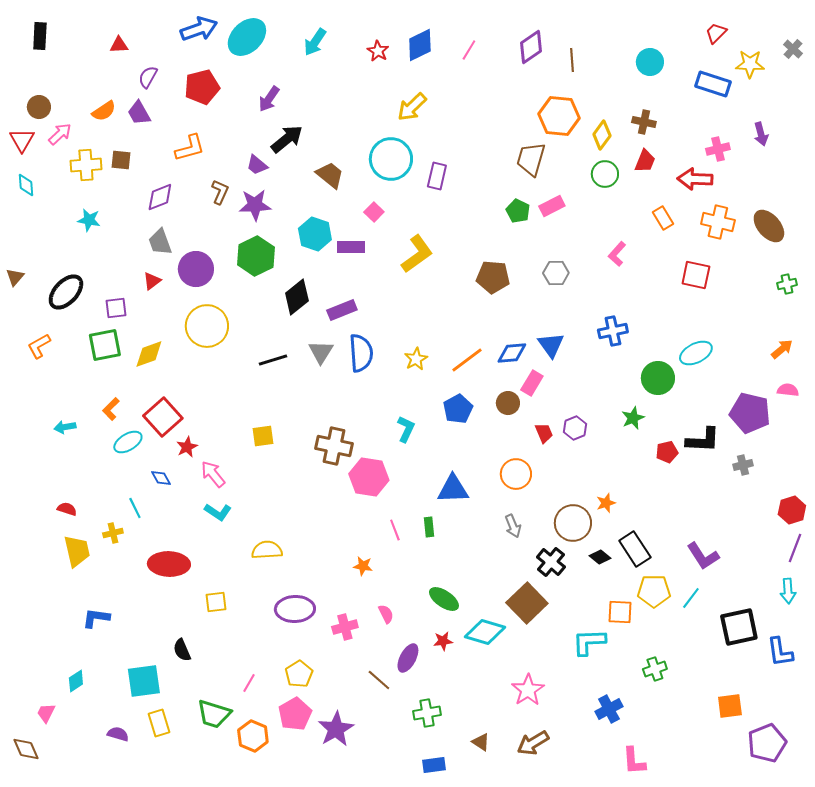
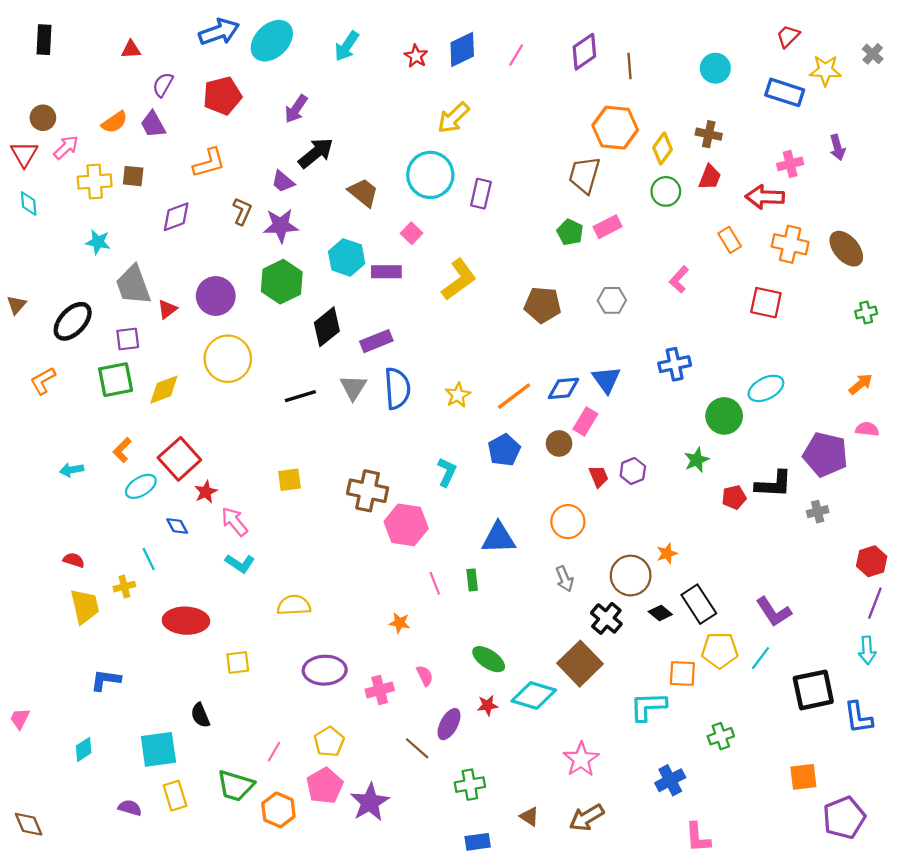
gray trapezoid: (160, 242) -> (133, 285), moved, size x1.4
pink trapezoid: (46, 713) -> (20, 719), moved

